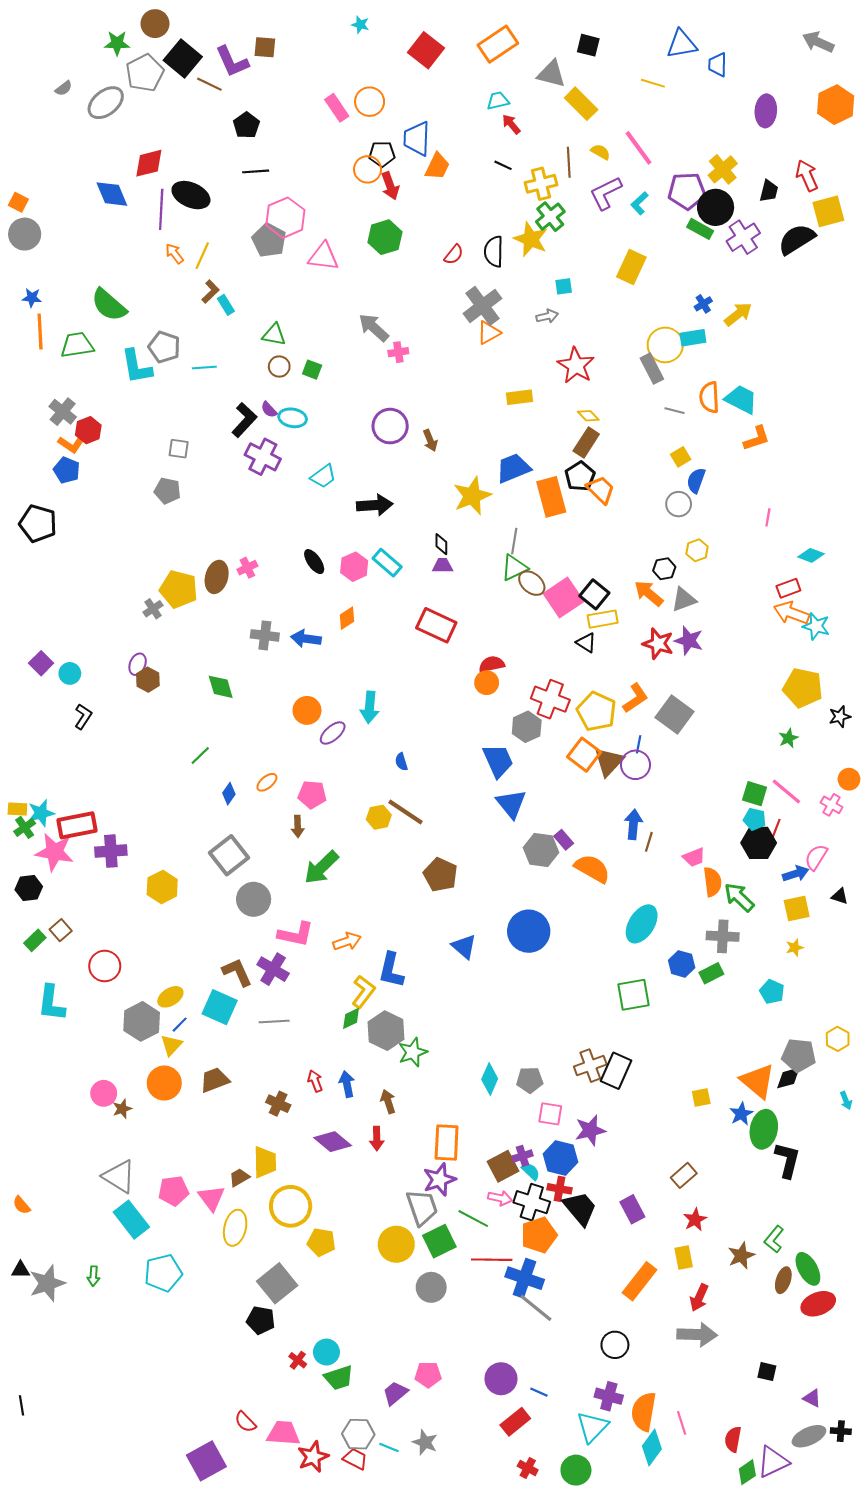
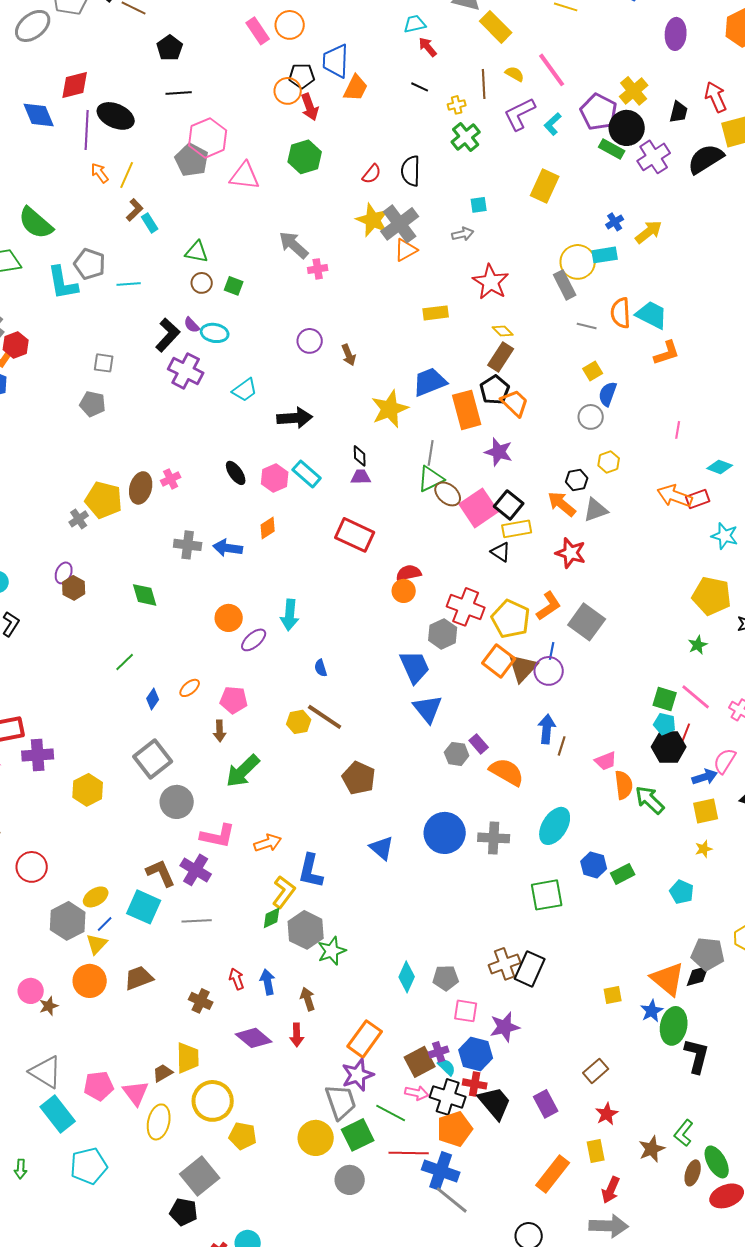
yellow cross: (541, 184) -> (457, 105), size x0.6
purple pentagon: (687, 191) -> (599, 112), turned 30
yellow star: (531, 239) -> (373, 220), moved
purple circle: (390, 426) -> (310, 341), size x0.7
orange arrow: (792, 613) -> (675, 496), moved
purple star: (689, 641) -> (499, 452), moved
gray hexagon: (541, 850) -> (457, 754), size x0.7
gray cross: (723, 936) -> (494, 838), moved
orange rectangle: (447, 1143) -> (365, 1039), turned 33

